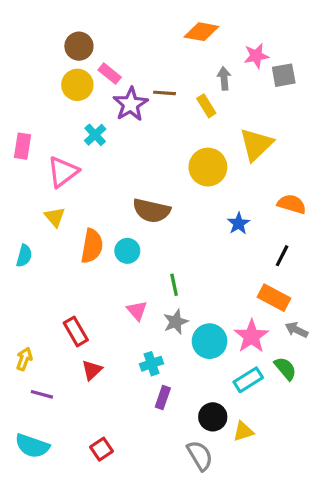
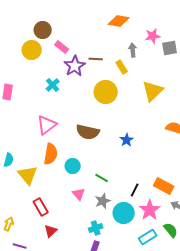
yellow circle: (77, 85) -> (32, 50), moved
yellow circle: (208, 167) -> (106, 92), moved
pink triangle: (63, 172) -> (47, 125), moved
yellow triangle: (55, 217) -> (28, 175), moved, size x1.5
blue star: (239, 223) -> (127, 140), moved
cyan circle: (127, 251) -> (73, 166), moved
black line: (282, 256) -> (135, 190), moved
green line: (174, 285) -> (102, 178), turned -48
cyan cross: (152, 364) -> (96, 228), moved

